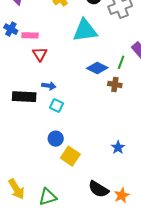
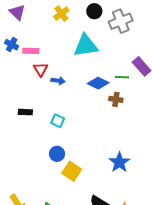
green line: (121, 62) -> (122, 77), turned 72
blue arrow: (49, 86) -> (58, 81), moved
black rectangle: (24, 97) -> (25, 112), size x0.6
blue star: (118, 147) -> (119, 162), size x1.5

